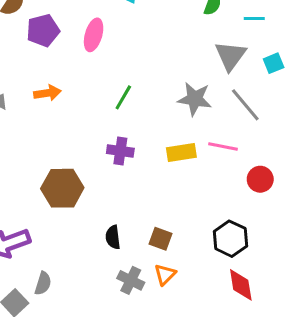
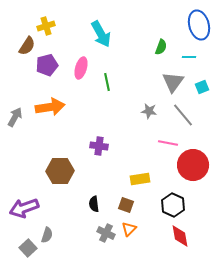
orange arrow: (47, 93) -> (50, 107), size x1.6
green line: (123, 97) -> (107, 82), moved, turned -42
gray star: (195, 99) -> (149, 111), size x0.7
yellow rectangle: (181, 152) -> (140, 179), moved
red circle: (260, 179) -> (193, 165), size x1.8

